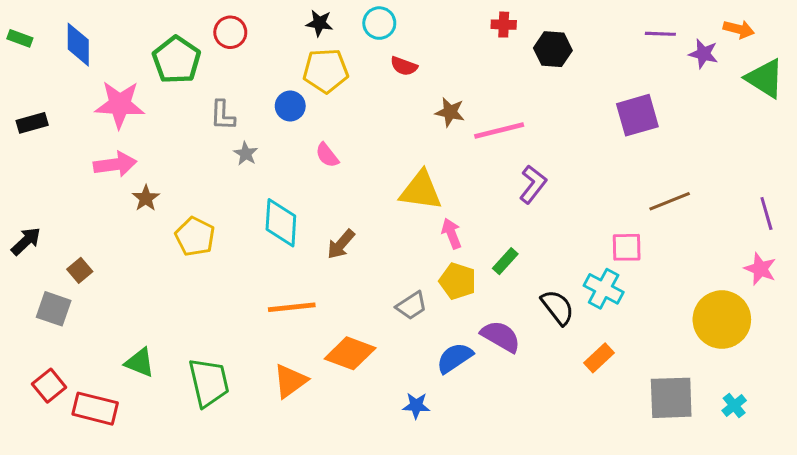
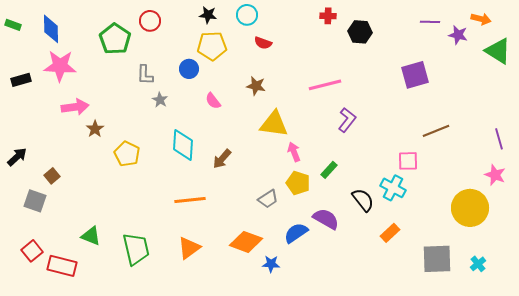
pink star: (120, 104) -> (60, 66), moved
brown star: (450, 112) -> (256, 86), moved
orange diamond: (350, 353) -> (246, 242), moved

